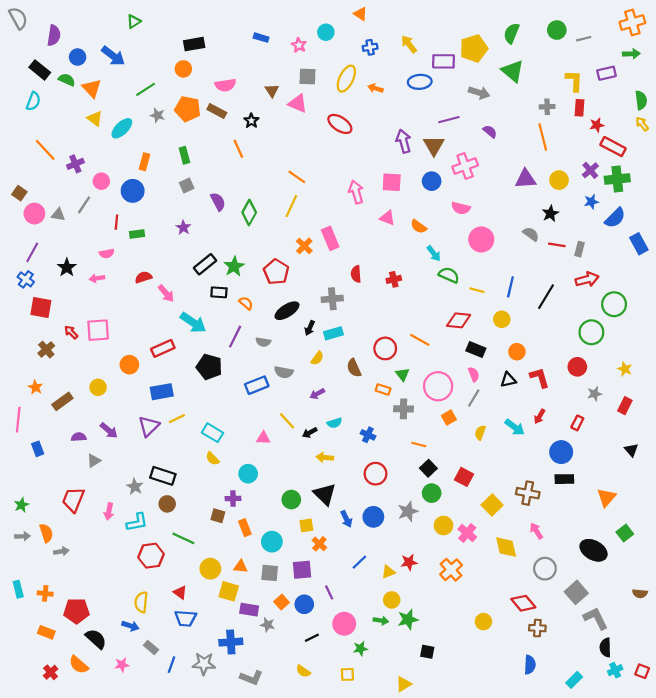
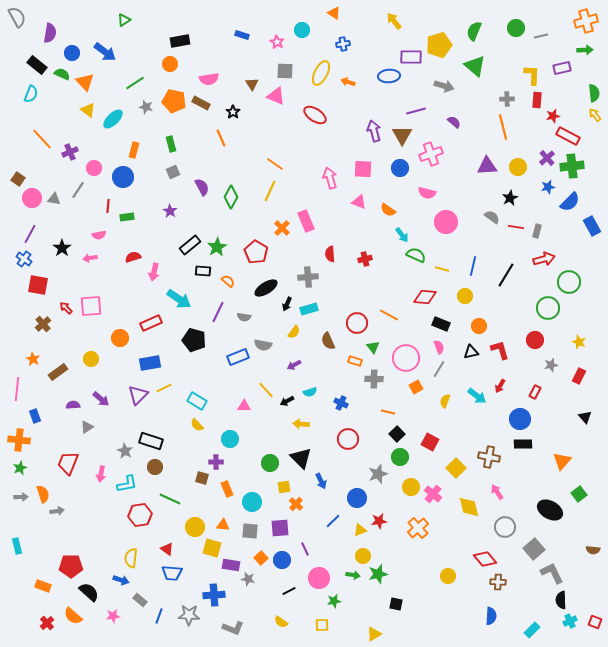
yellow arrow: (409, 44) -> (394, 21), moved
pink arrow: (166, 293) -> (154, 272), turned 54
blue circle: (373, 517) -> (357, 498), moved
orange cross: (45, 593) -> (19, 440), moved, size x1.5

